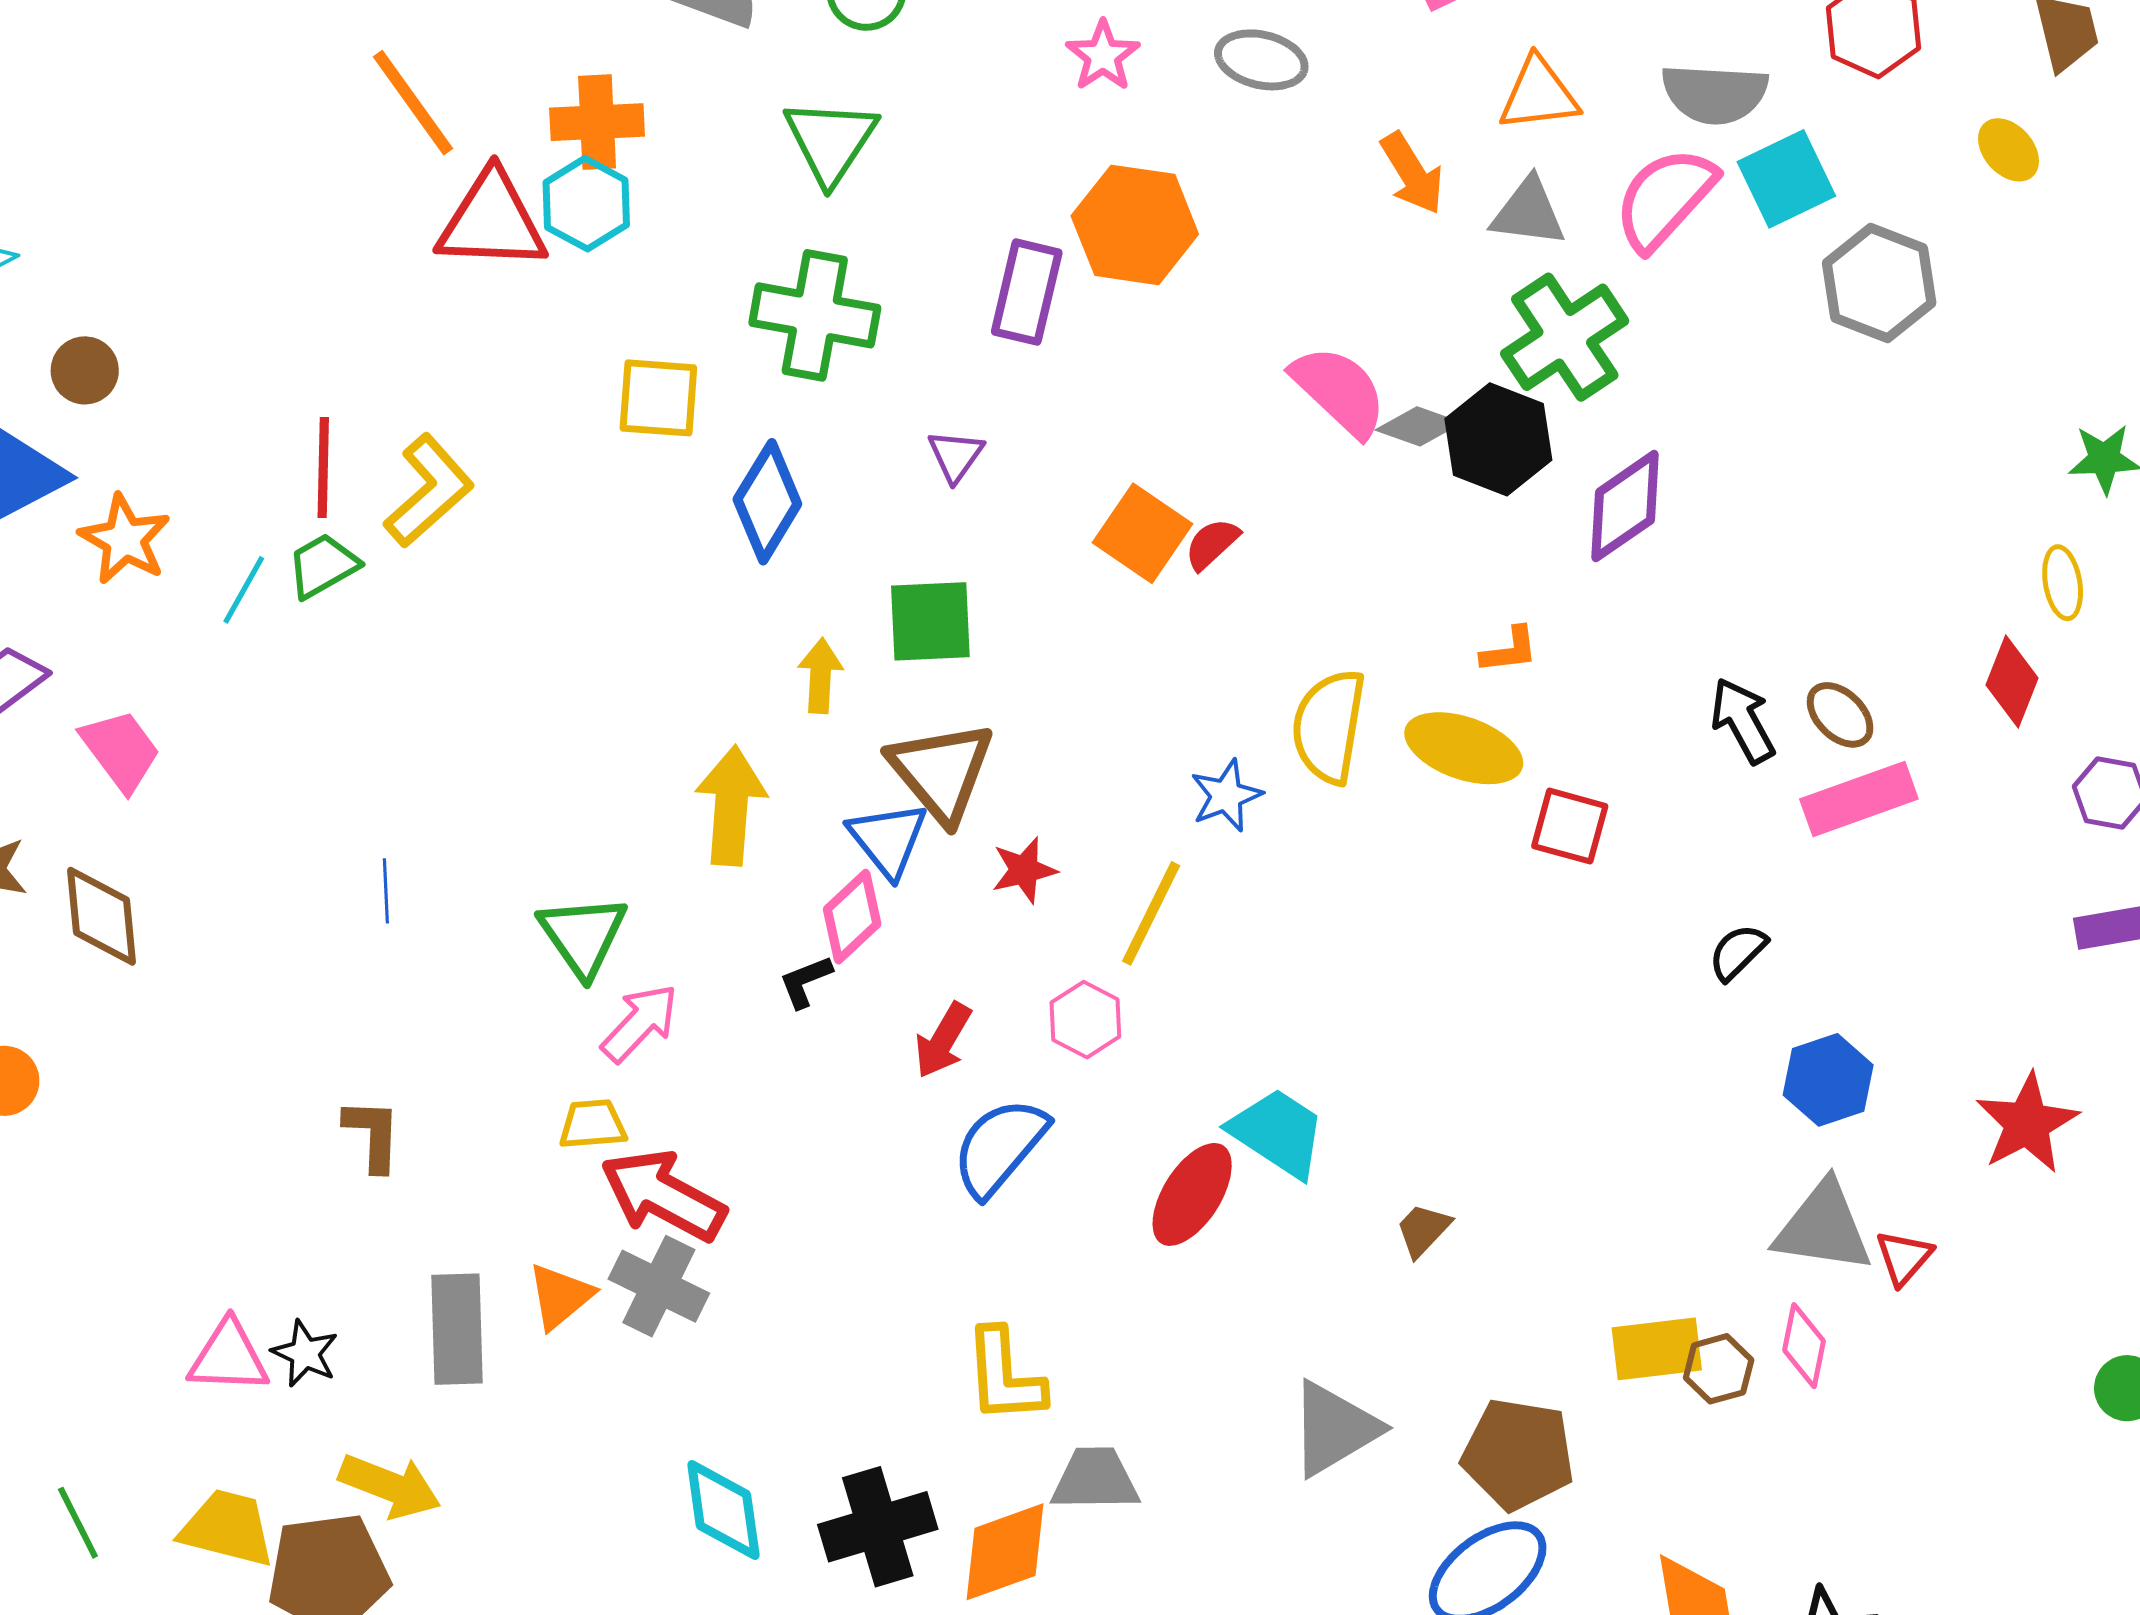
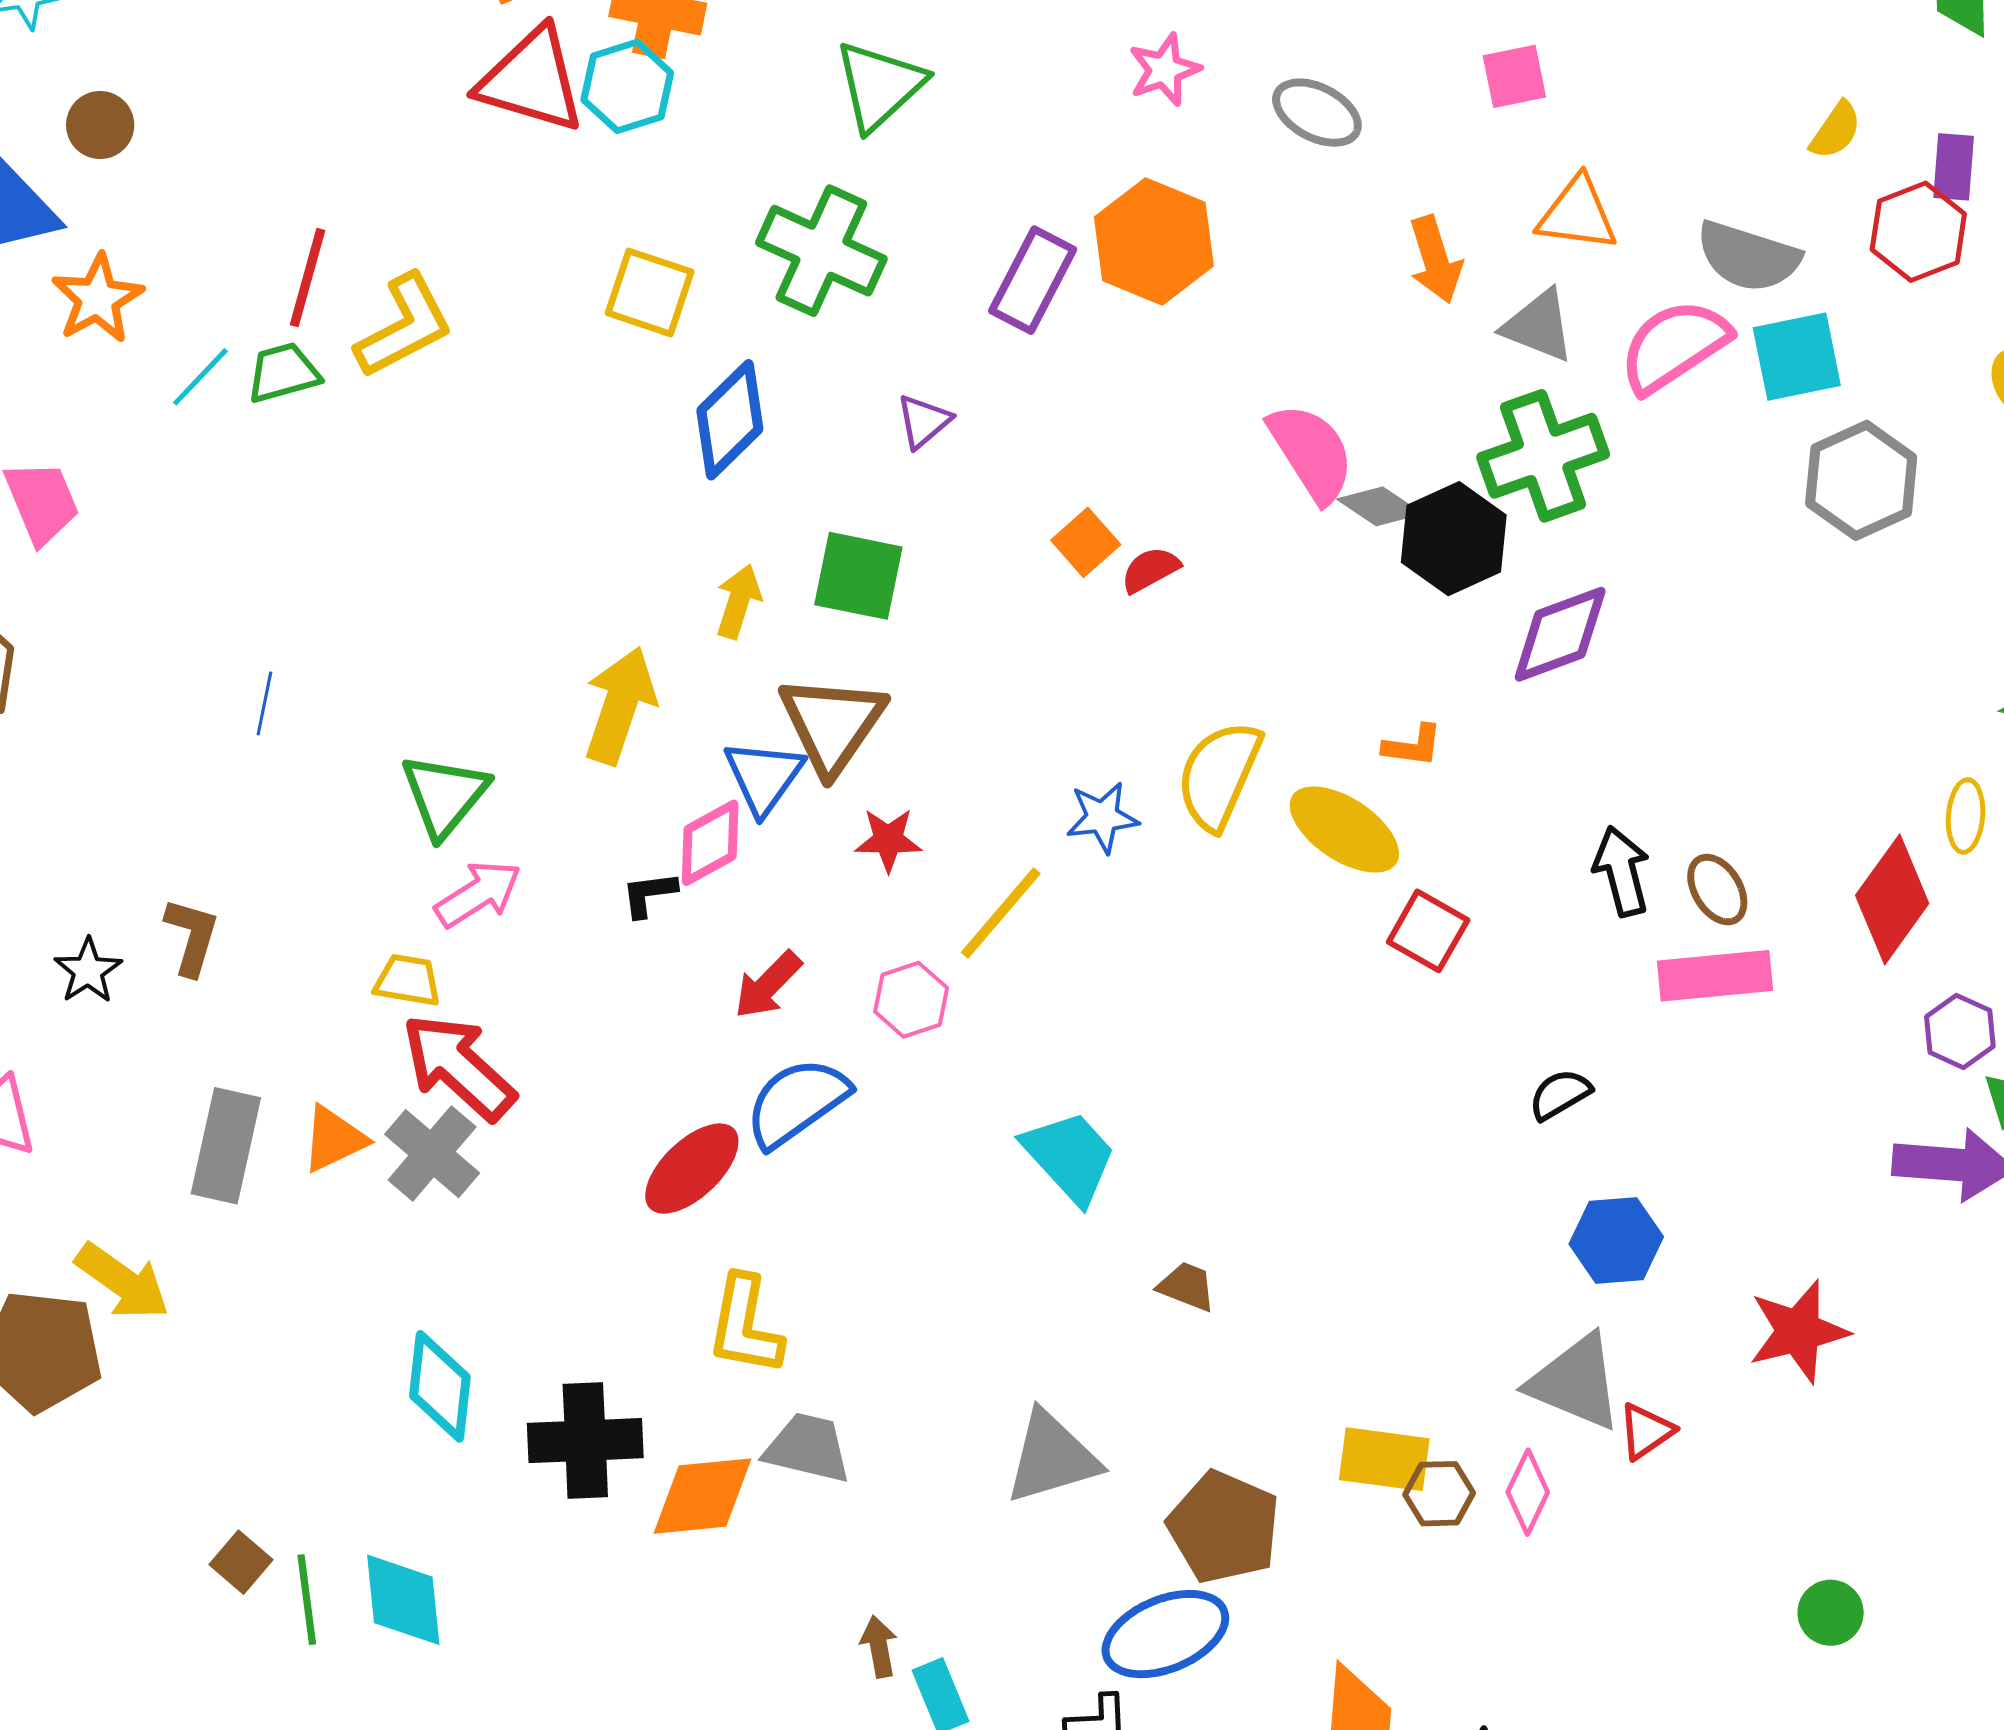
orange square: (1143, 533) -> (1086, 542), size x0.7
red diamond: (2012, 682) -> (1892, 899), size x1.4
red ellipse: (1192, 1194) -> (692, 1169), moved
brown trapezoid: (1423, 1230) -> (1187, 1287), turned 54
black star: (305, 1353) -> (88, 971), moved

